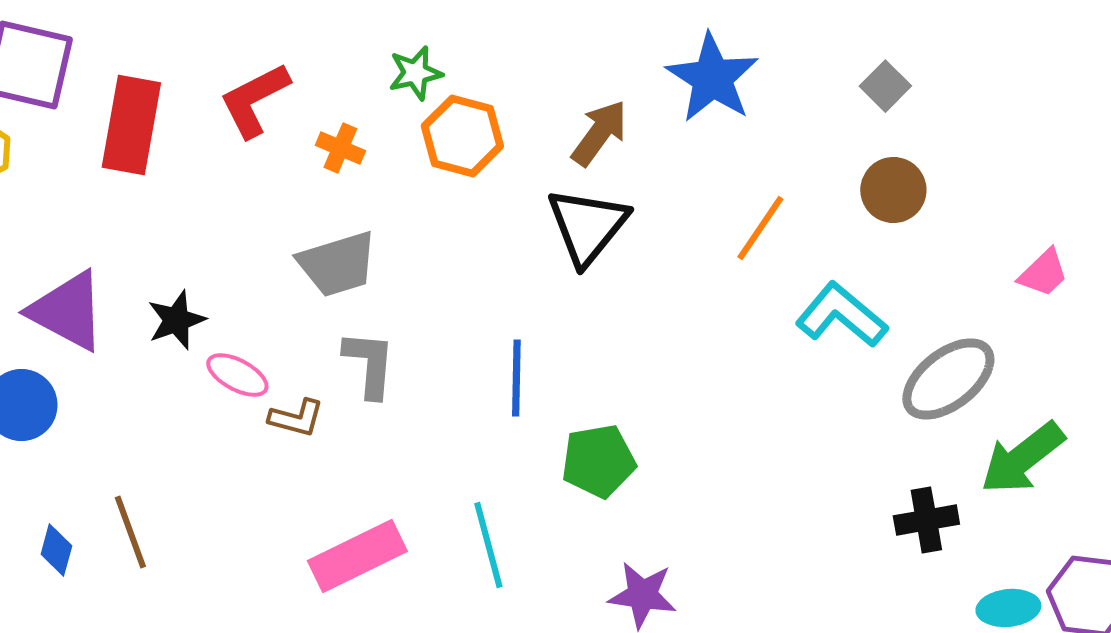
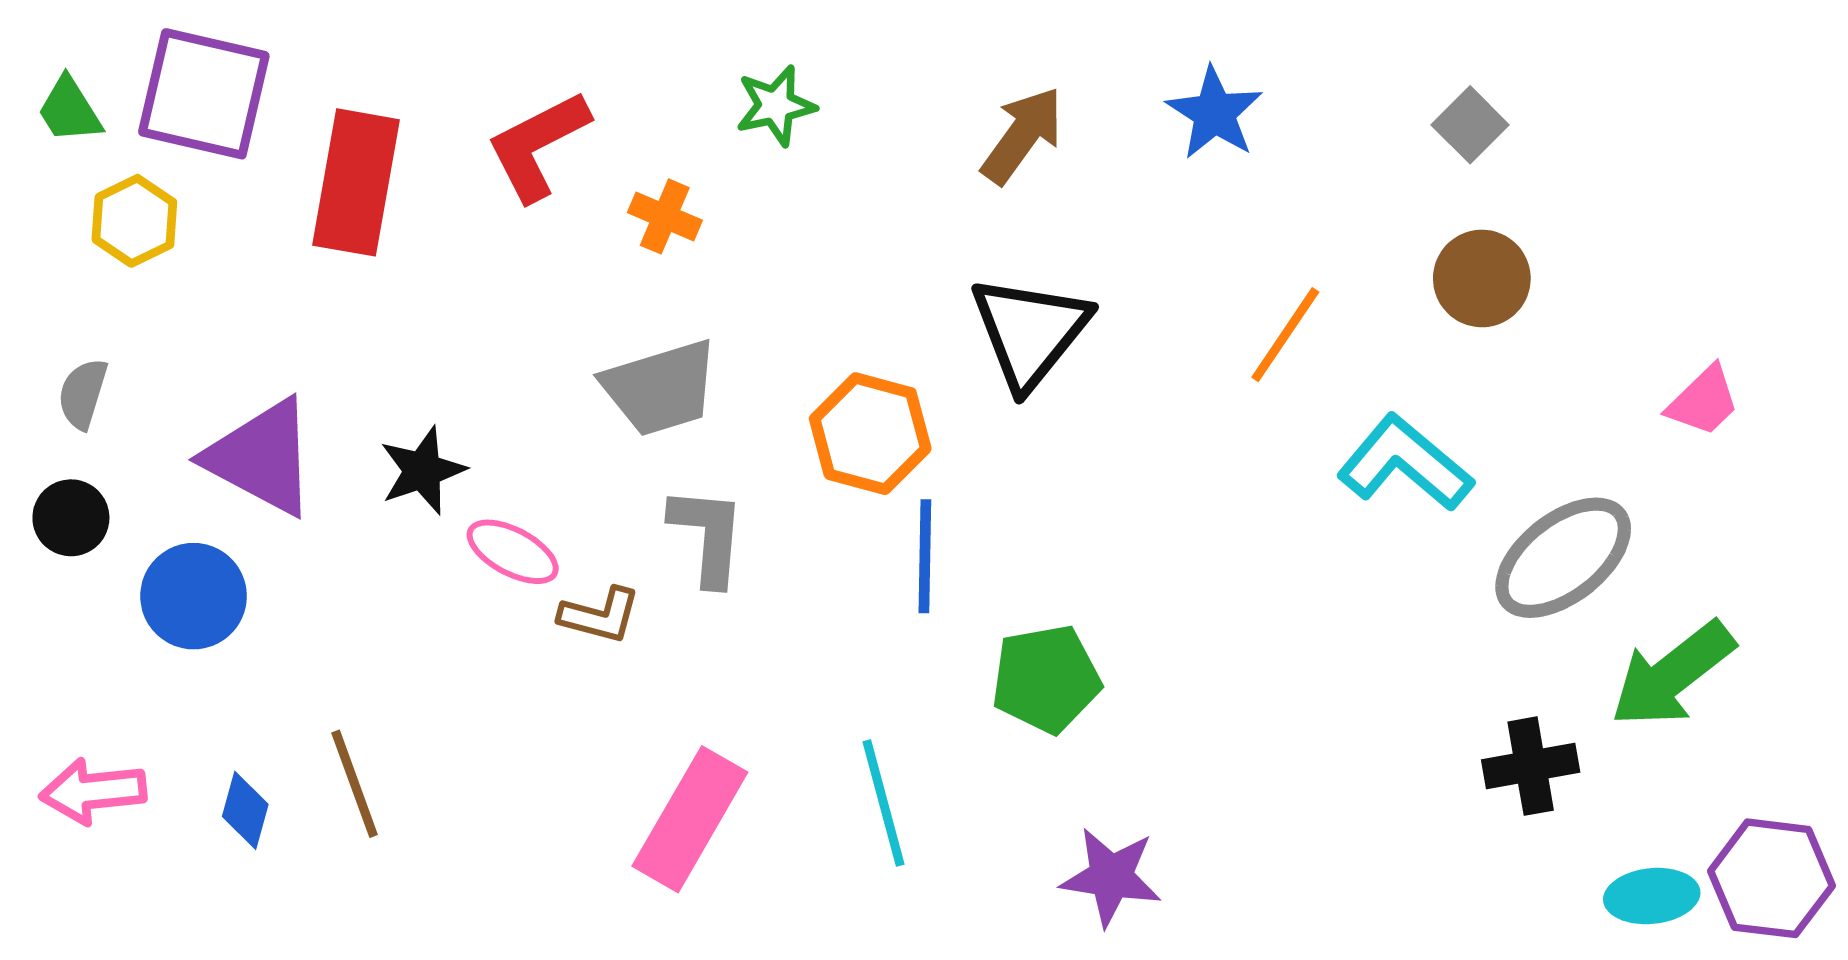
blue star: (712, 78) -> (1214, 113), size x0.7
brown arrow: (599, 133) -> (1022, 135), moved
orange hexagon: (462, 136) -> (870, 434), moved
pink rectangle: (357, 556) -> (690, 819), turned -34

